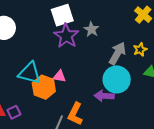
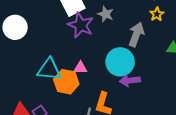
yellow star: (140, 50) -> (157, 14), moved
cyan circle: (117, 79) -> (120, 62), moved

